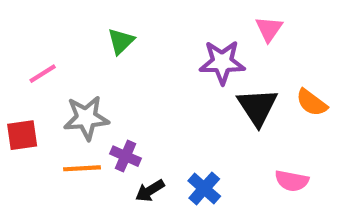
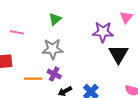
pink line: (43, 74) -> (17, 32), turned 40
gray star: (86, 118) -> (53, 49), moved

